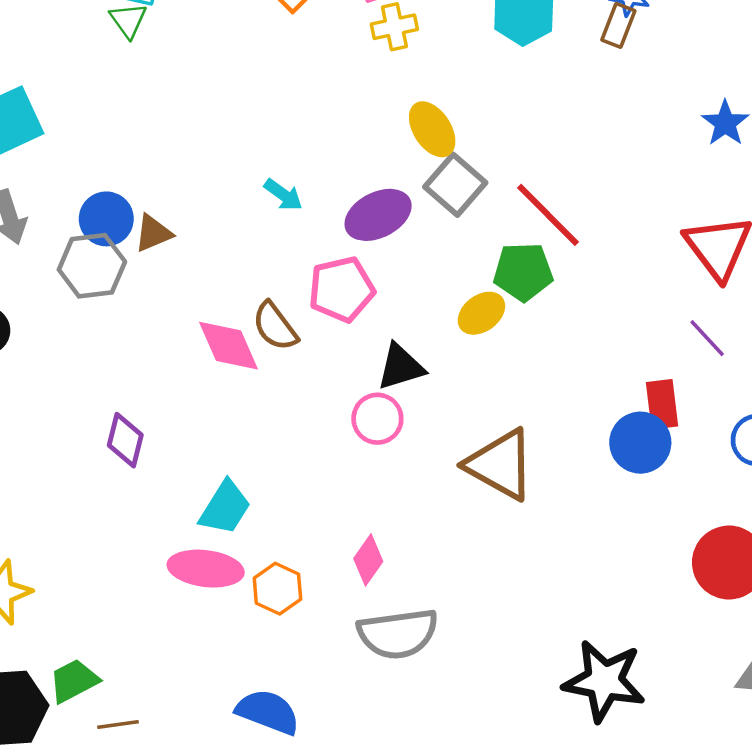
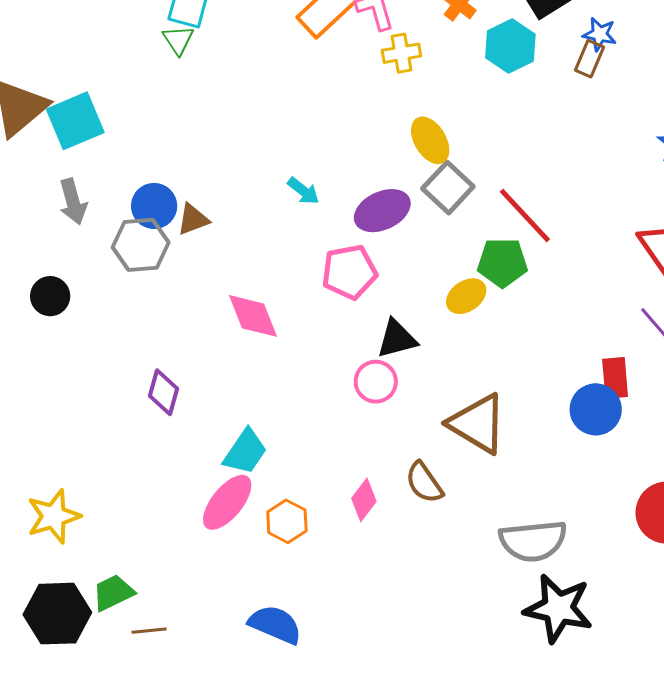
brown semicircle: (275, 326) -> (424, 483), moved
pink ellipse: (206, 569) -> (227, 502), turned -60
gray semicircle: (398, 634) -> (533, 541), moved

